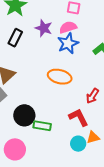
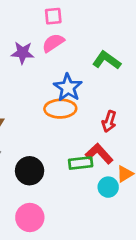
blue star: (68, 43) -> (68, 87), moved
green rectangle: (42, 126) -> (81, 163), moved

